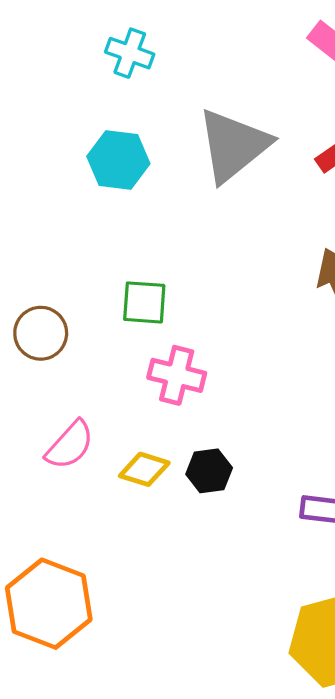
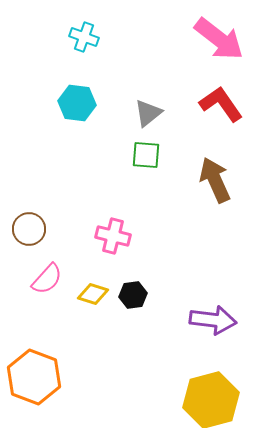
gray triangle: (233, 145) -> (148, 113), moved, size x0.6
green square: (144, 302) -> (146, 155), moved
brown circle: (41, 333) -> (29, 229), moved

